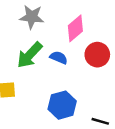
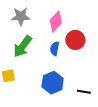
blue semicircle: (59, 58) -> (55, 49), moved, turned -96

